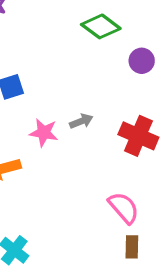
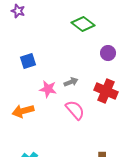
purple circle: (142, 61) -> (108, 53), moved
pink semicircle: (124, 208) -> (75, 110), moved

